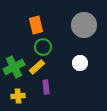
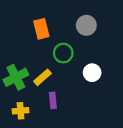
gray circle: (84, 25) -> (86, 25), moved, size x0.7
green circle: (43, 47) -> (63, 53), moved

